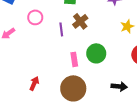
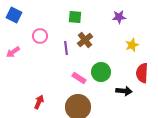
pink rectangle: (74, 59) -> (79, 78), turned -48
black arrow: (119, 86) -> (124, 91), moved

